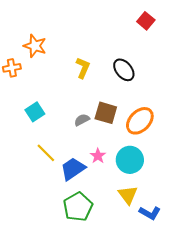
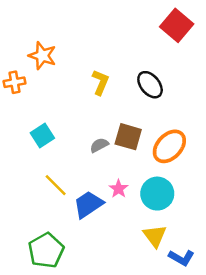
red square: (146, 21) -> (177, 25), size x1.5
green pentagon: (78, 207) -> (46, 250), moved

